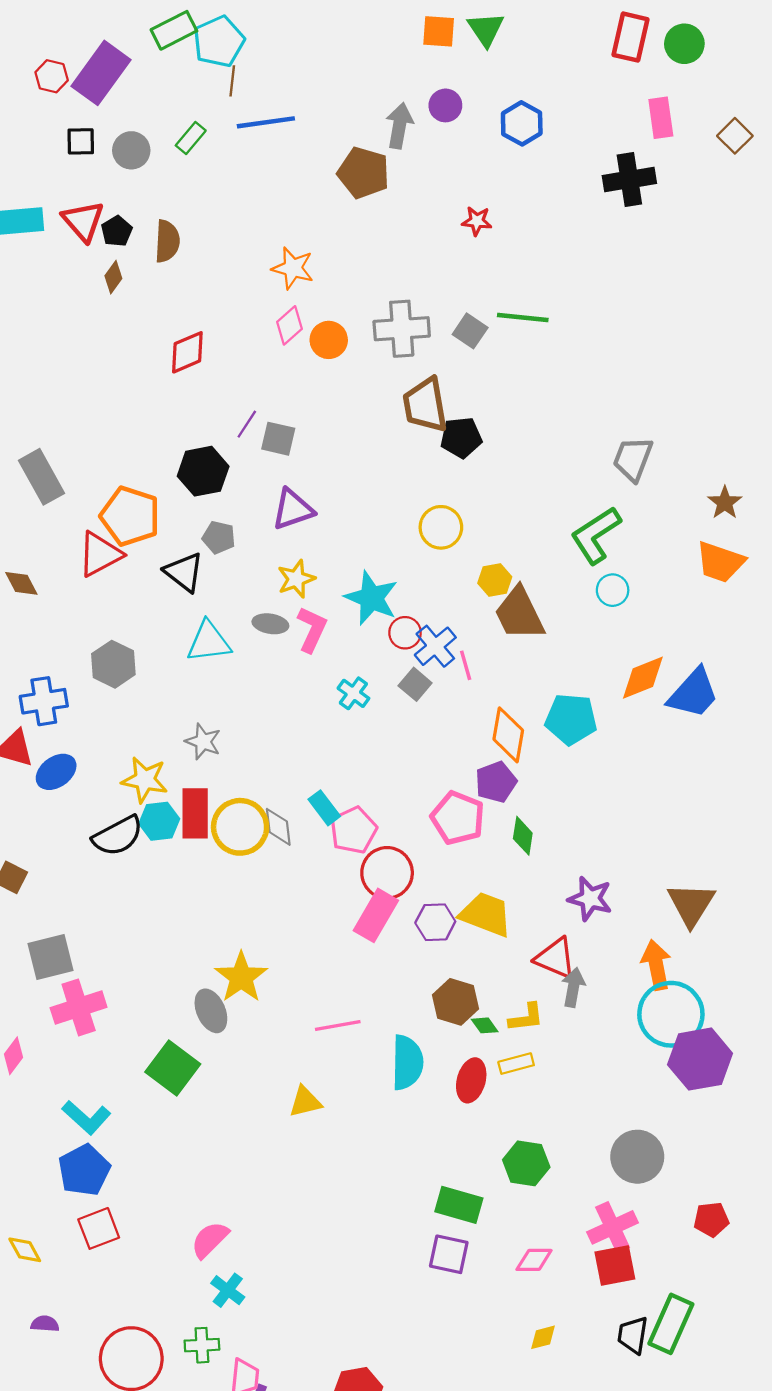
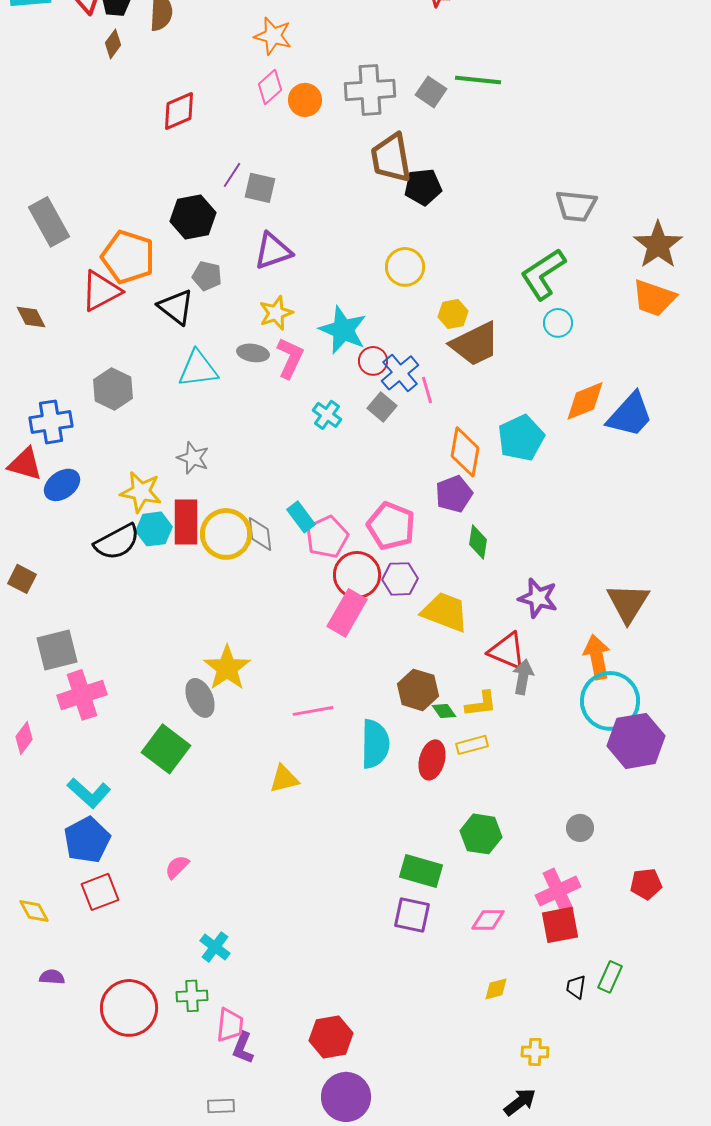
gray trapezoid: (633, 459) -> (576, 206), turned -105
brown star: (725, 503) -> (658, 245), size x1.6
brown trapezoid: (519, 614) -> (475, 344), turned -90
cyan pentagon: (571, 719) -> (521, 438), turned -30
pink pentagon: (458, 818) -> (391, 526), moved
purple hexagon: (435, 922) -> (400, 579), moved
gray circle: (637, 1157) -> (580, 828), size x0.6
pink semicircle: (210, 1240) -> (177, 867), moved, size x0.7
green rectangle: (671, 1324) -> (610, 977), size x0.6
black trapezoid: (633, 1335) -> (576, 987), size x0.7

